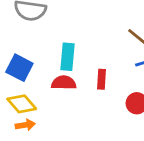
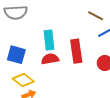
red rectangle: (102, 79) -> (76, 51), size x1.6

